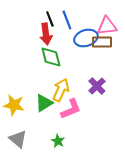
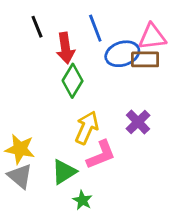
black line: (50, 19) -> (37, 27), moved
green diamond: (51, 57) -> (73, 81), turned 45
green triangle: (44, 103) -> (64, 172), moved
gray triangle: (18, 139) -> (20, 176), moved

